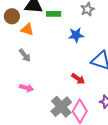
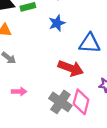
red arrow: (78, 79) -> (71, 68), size x1.6

